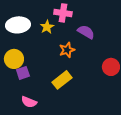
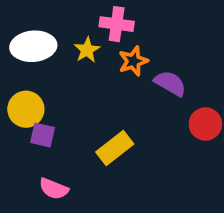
purple semicircle: (86, 32) -> (170, 83), moved
orange star: (67, 50) -> (133, 61), moved
purple square: (23, 73) -> (43, 135), turned 32

